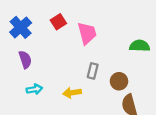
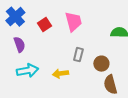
red square: (58, 22) -> (44, 25), moved
cyan arrow: (34, 89) -> (27, 71), size x1.5

